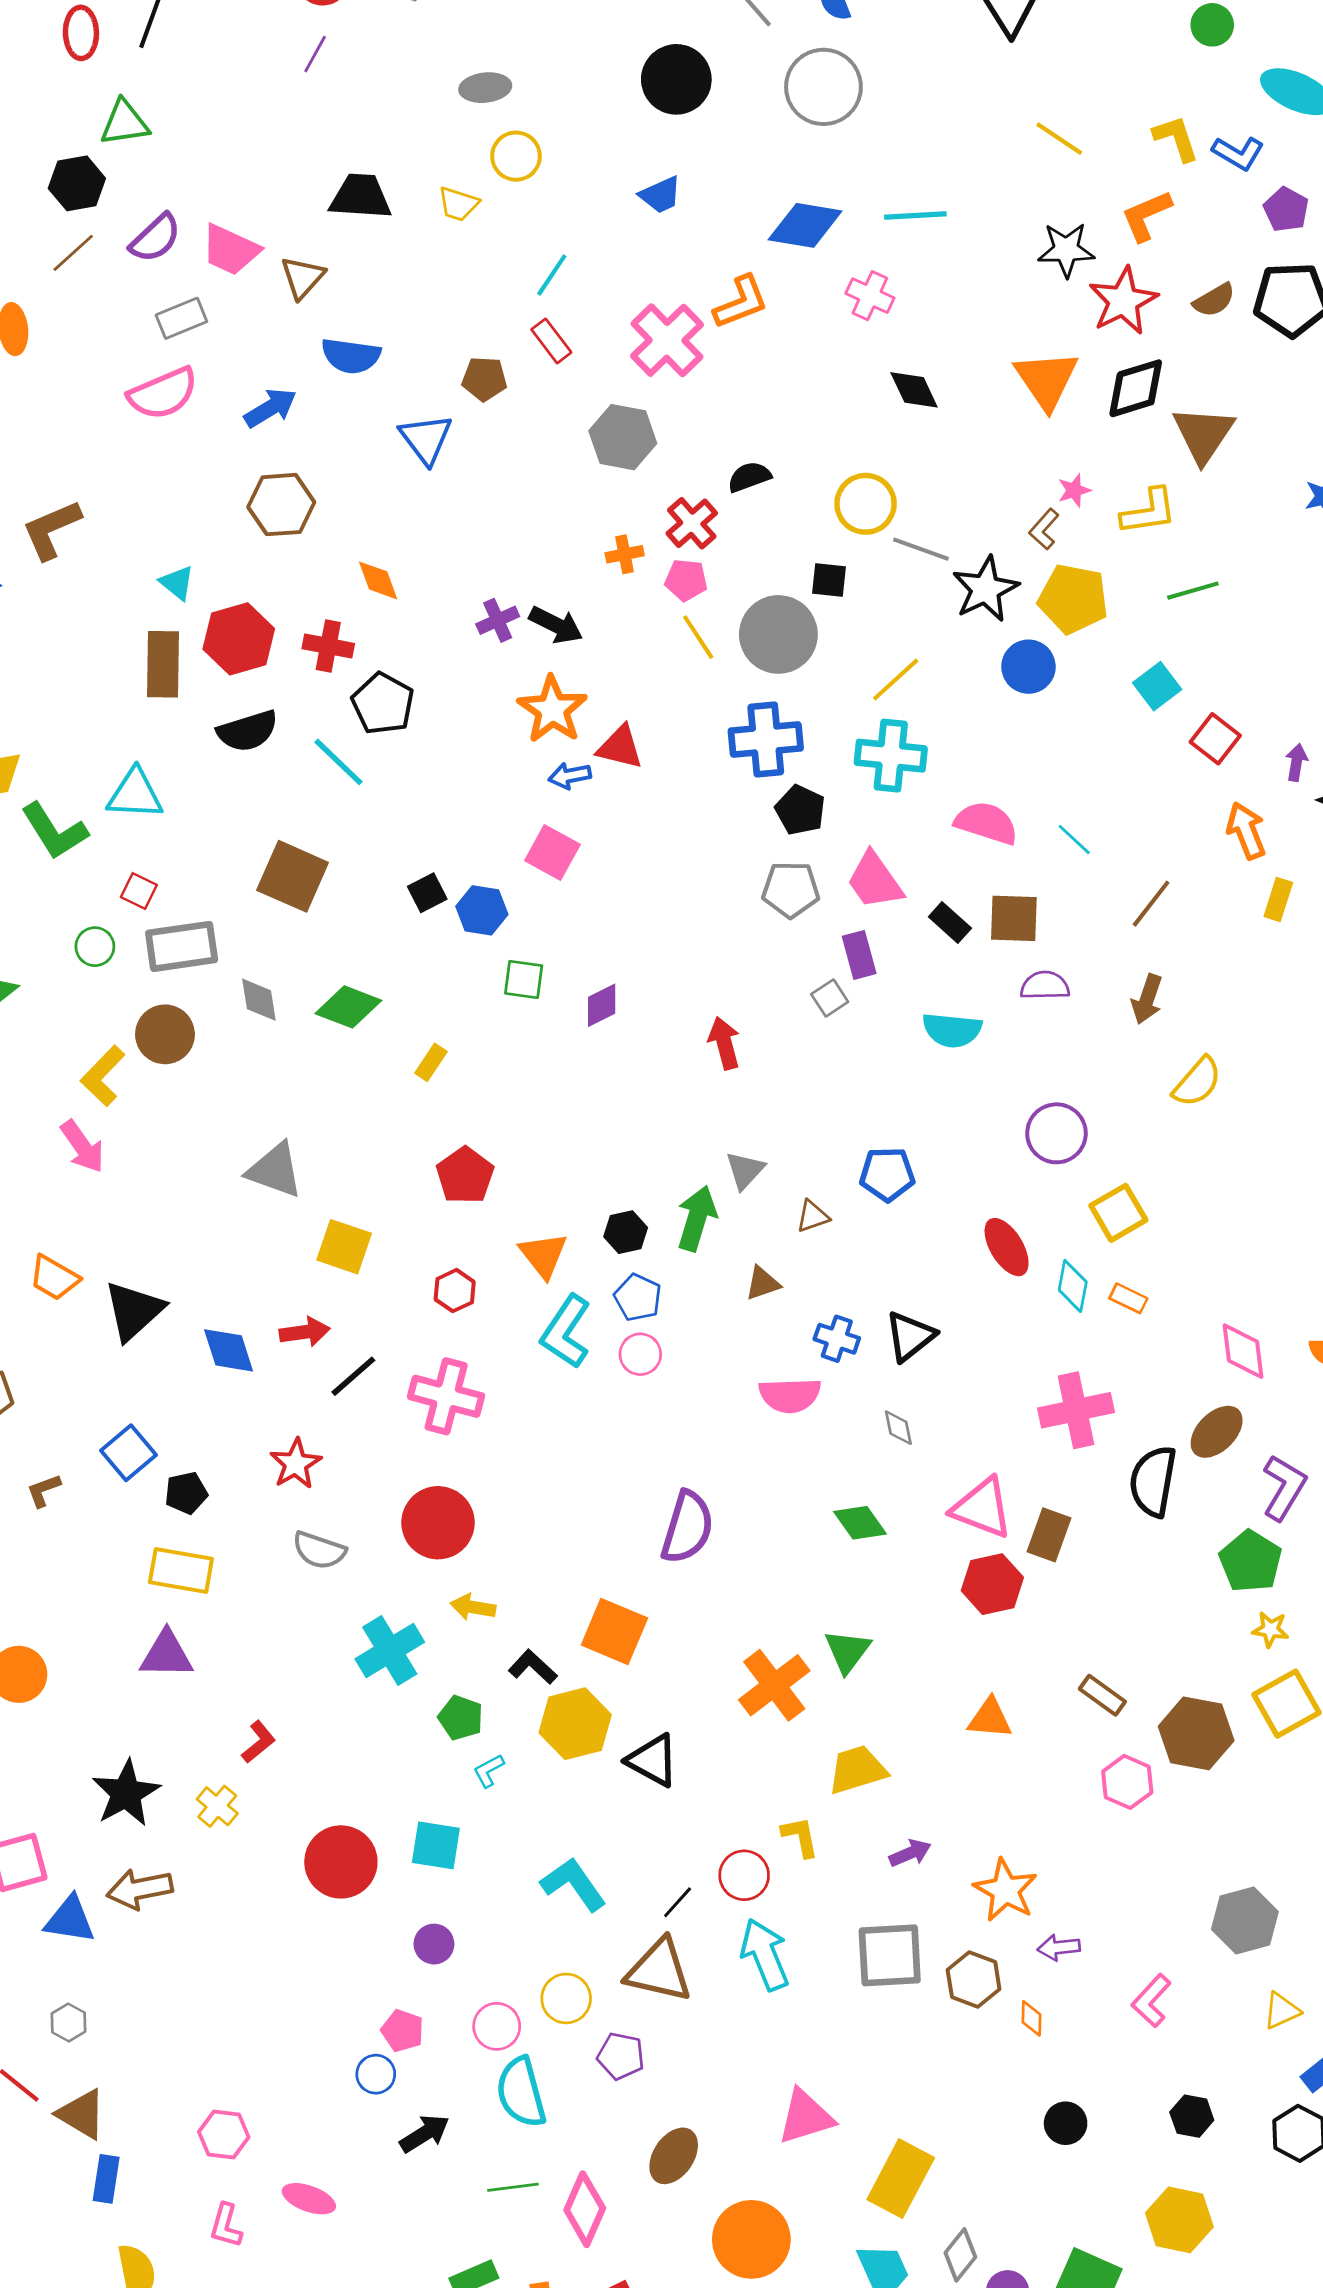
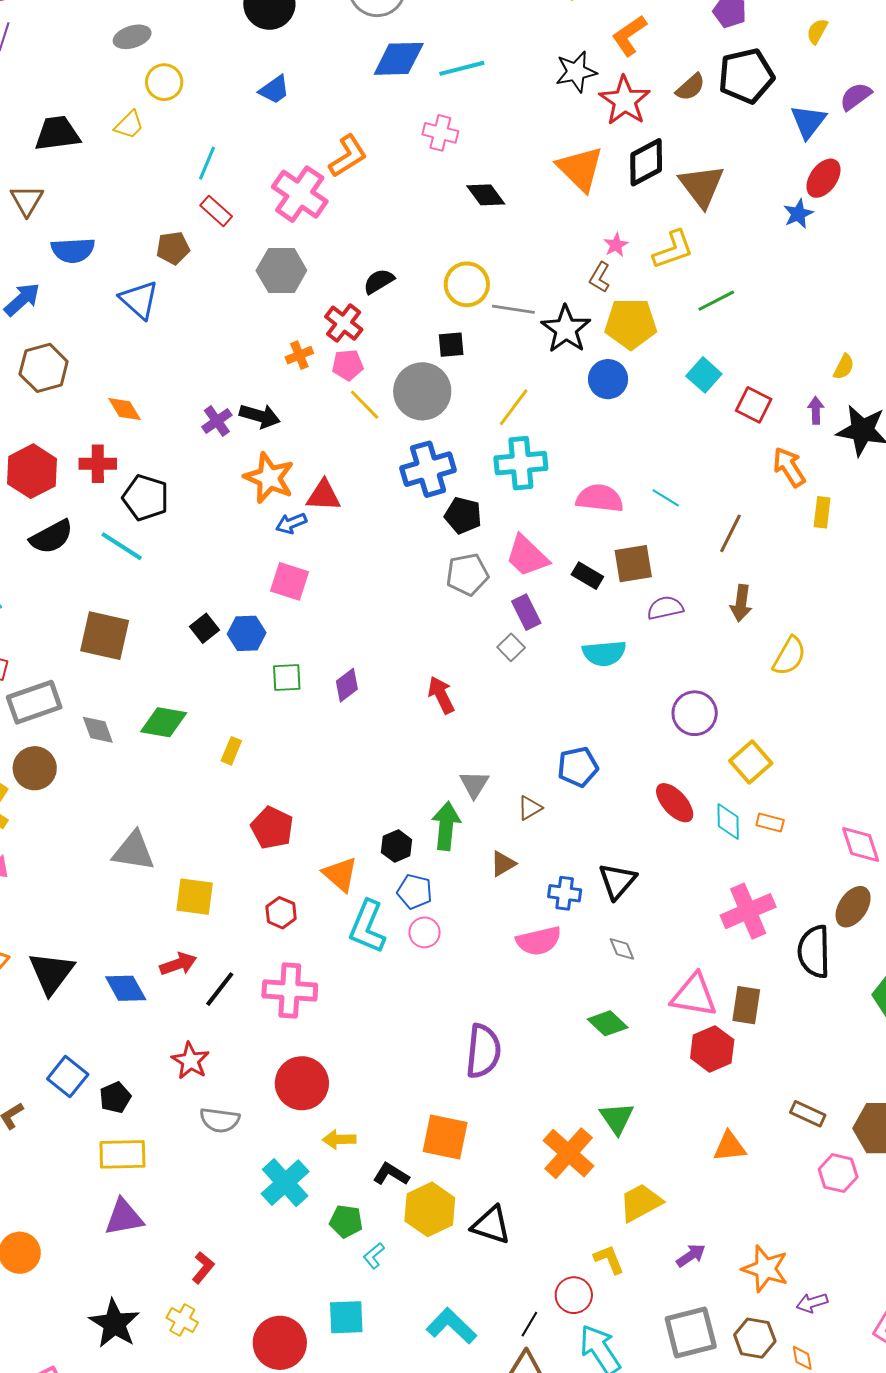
yellow trapezoid: (458, 204) -> (129, 125), turned -52
blue diamond: (805, 225) -> (399, 59), moved

